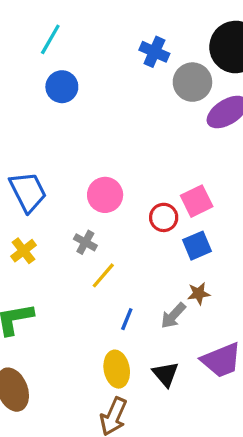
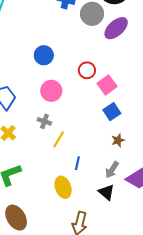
blue circle: (62, 87) -> (44, 55), moved
red circle: (164, 217) -> (87, 70), moved
gray arrow: (173, 316) -> (112, 170), moved
yellow ellipse: (117, 369) -> (63, 187), moved

